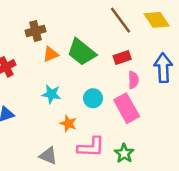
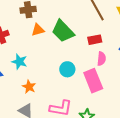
cyan star: (51, 94) -> (19, 62), moved
orange star: (68, 123) -> (29, 87), moved

